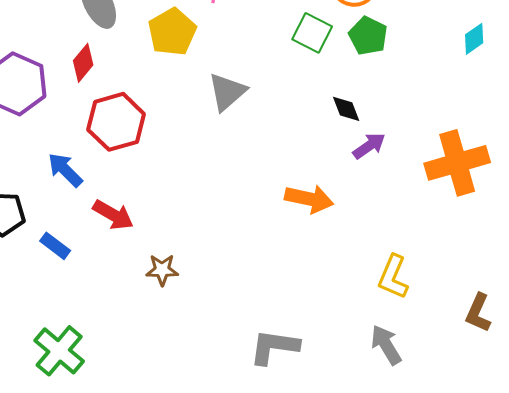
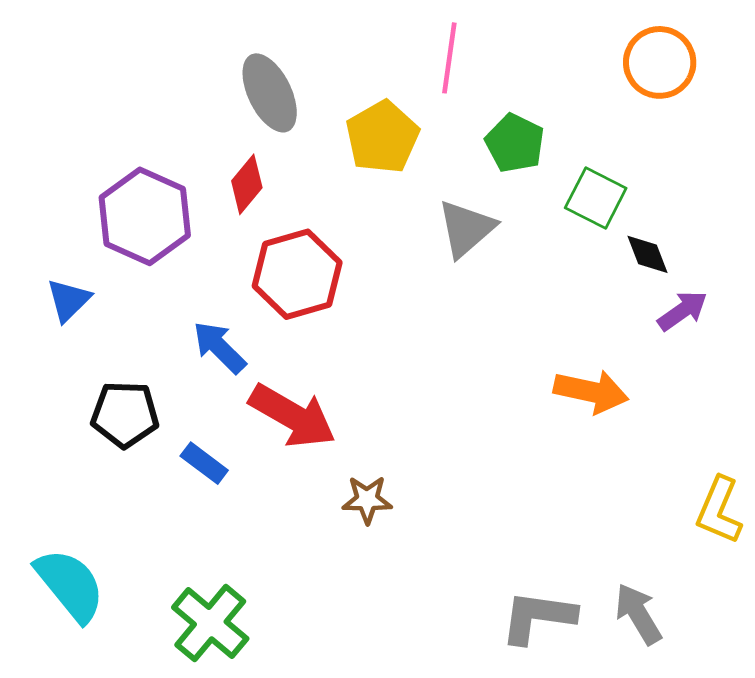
green square: (312, 33) -> (596, 198), moved
green pentagon: (368, 36) -> (515, 143), moved
red arrow: (113, 215) -> (292, 416), size x1.4
gray arrow: (386, 345) -> (638, 614), moved

